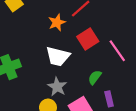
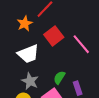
white trapezoid: (58, 56) -> (28, 54), turned -30
green semicircle: (95, 77) -> (59, 78), moved

